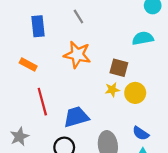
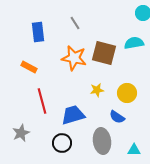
brown square: (119, 68) -> (104, 53), moved, size x1.4
yellow star: (112, 90) -> (97, 90), moved
blue semicircle: (141, 133) -> (117, 117), moved

